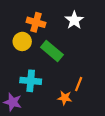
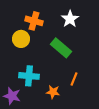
green rectangle: (52, 51) -> (61, 48), moved
orange star: (65, 98) -> (53, 92), moved

